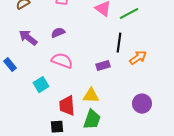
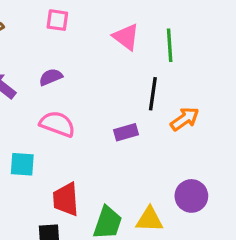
green line: (129, 14) -> (170, 45), turned -66
cyan square: (41, 85) -> (22, 164), turned 35
yellow triangle: (91, 96) -> (150, 219), moved

